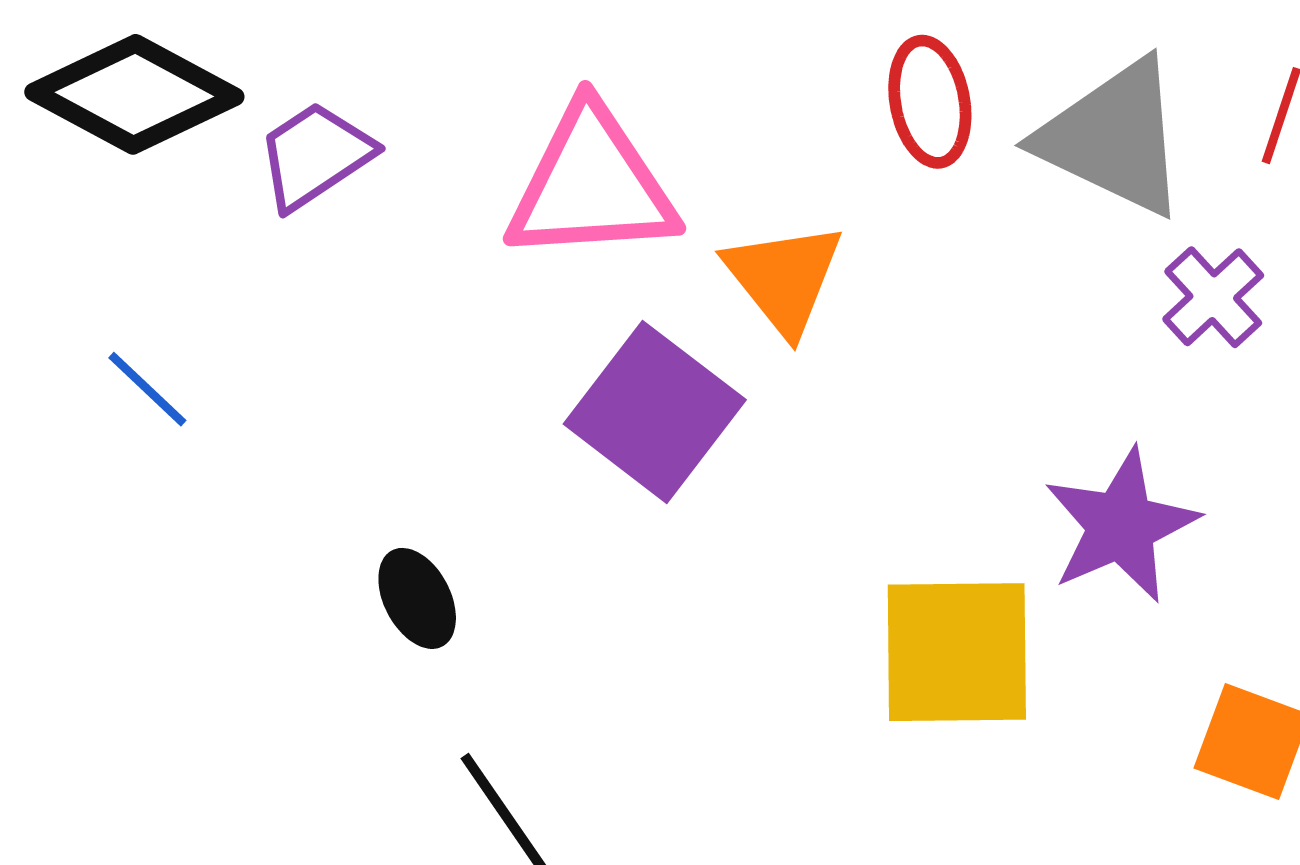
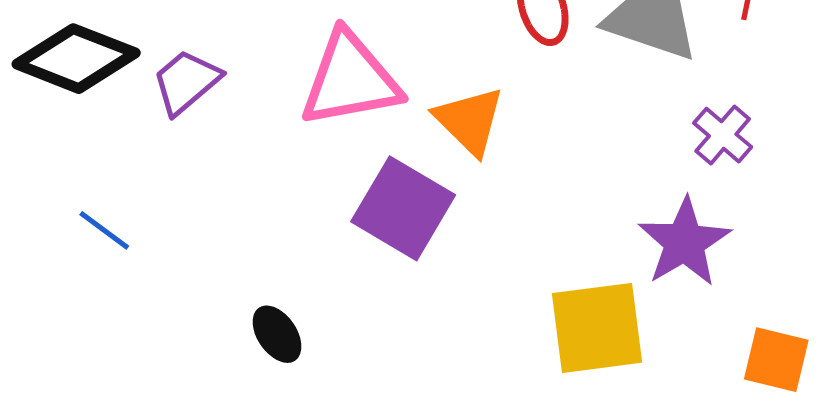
purple cross: (1213, 297) -> (723, 135), moved

